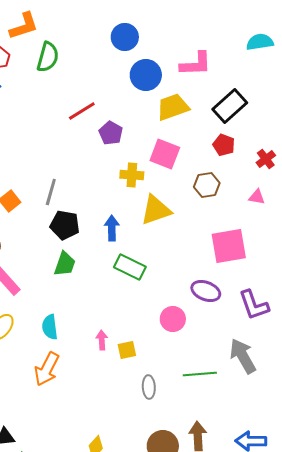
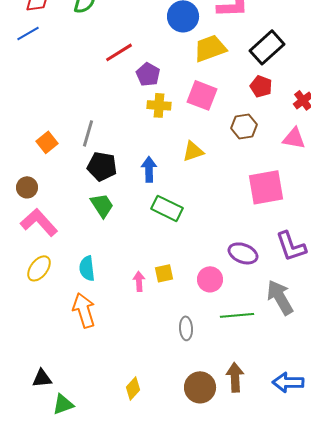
yellow cross: (132, 175) -> (159, 105), moved
pink triangle: (257, 197) -> (294, 138), size x1.4
yellow triangle: (156, 210) -> (193, 151), size x0.7
green trapezoid: (65, 264) -> (102, 205), turned -52
purple ellipse: (206, 291) -> (243, 253), moved
pink circle: (173, 319) -> (210, 279), moved
yellow square: (127, 350) -> (164, 273), moved
orange arrow: (47, 369) -> (84, 310), turned 136

